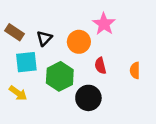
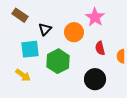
brown rectangle: (14, 32) -> (20, 15), moved
red semicircle: (100, 66) -> (100, 48), moved
black circle: (88, 98) -> (95, 79), moved

